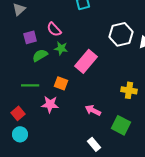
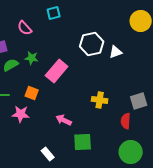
pink semicircle: (54, 29) -> (25, 28), moved
green square: (121, 125) -> (83, 142), moved, turned -30
white rectangle: (94, 144) -> (48, 154), moved

